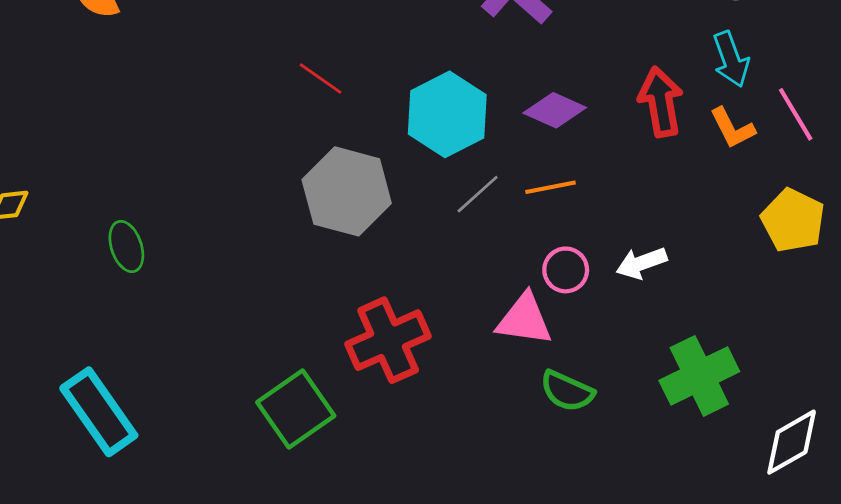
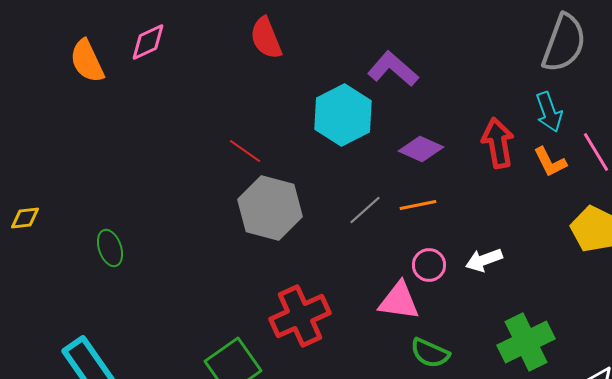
red line: (321, 79) -> (245, 151), moved
cyan hexagon: (447, 114) -> (343, 115), moved

